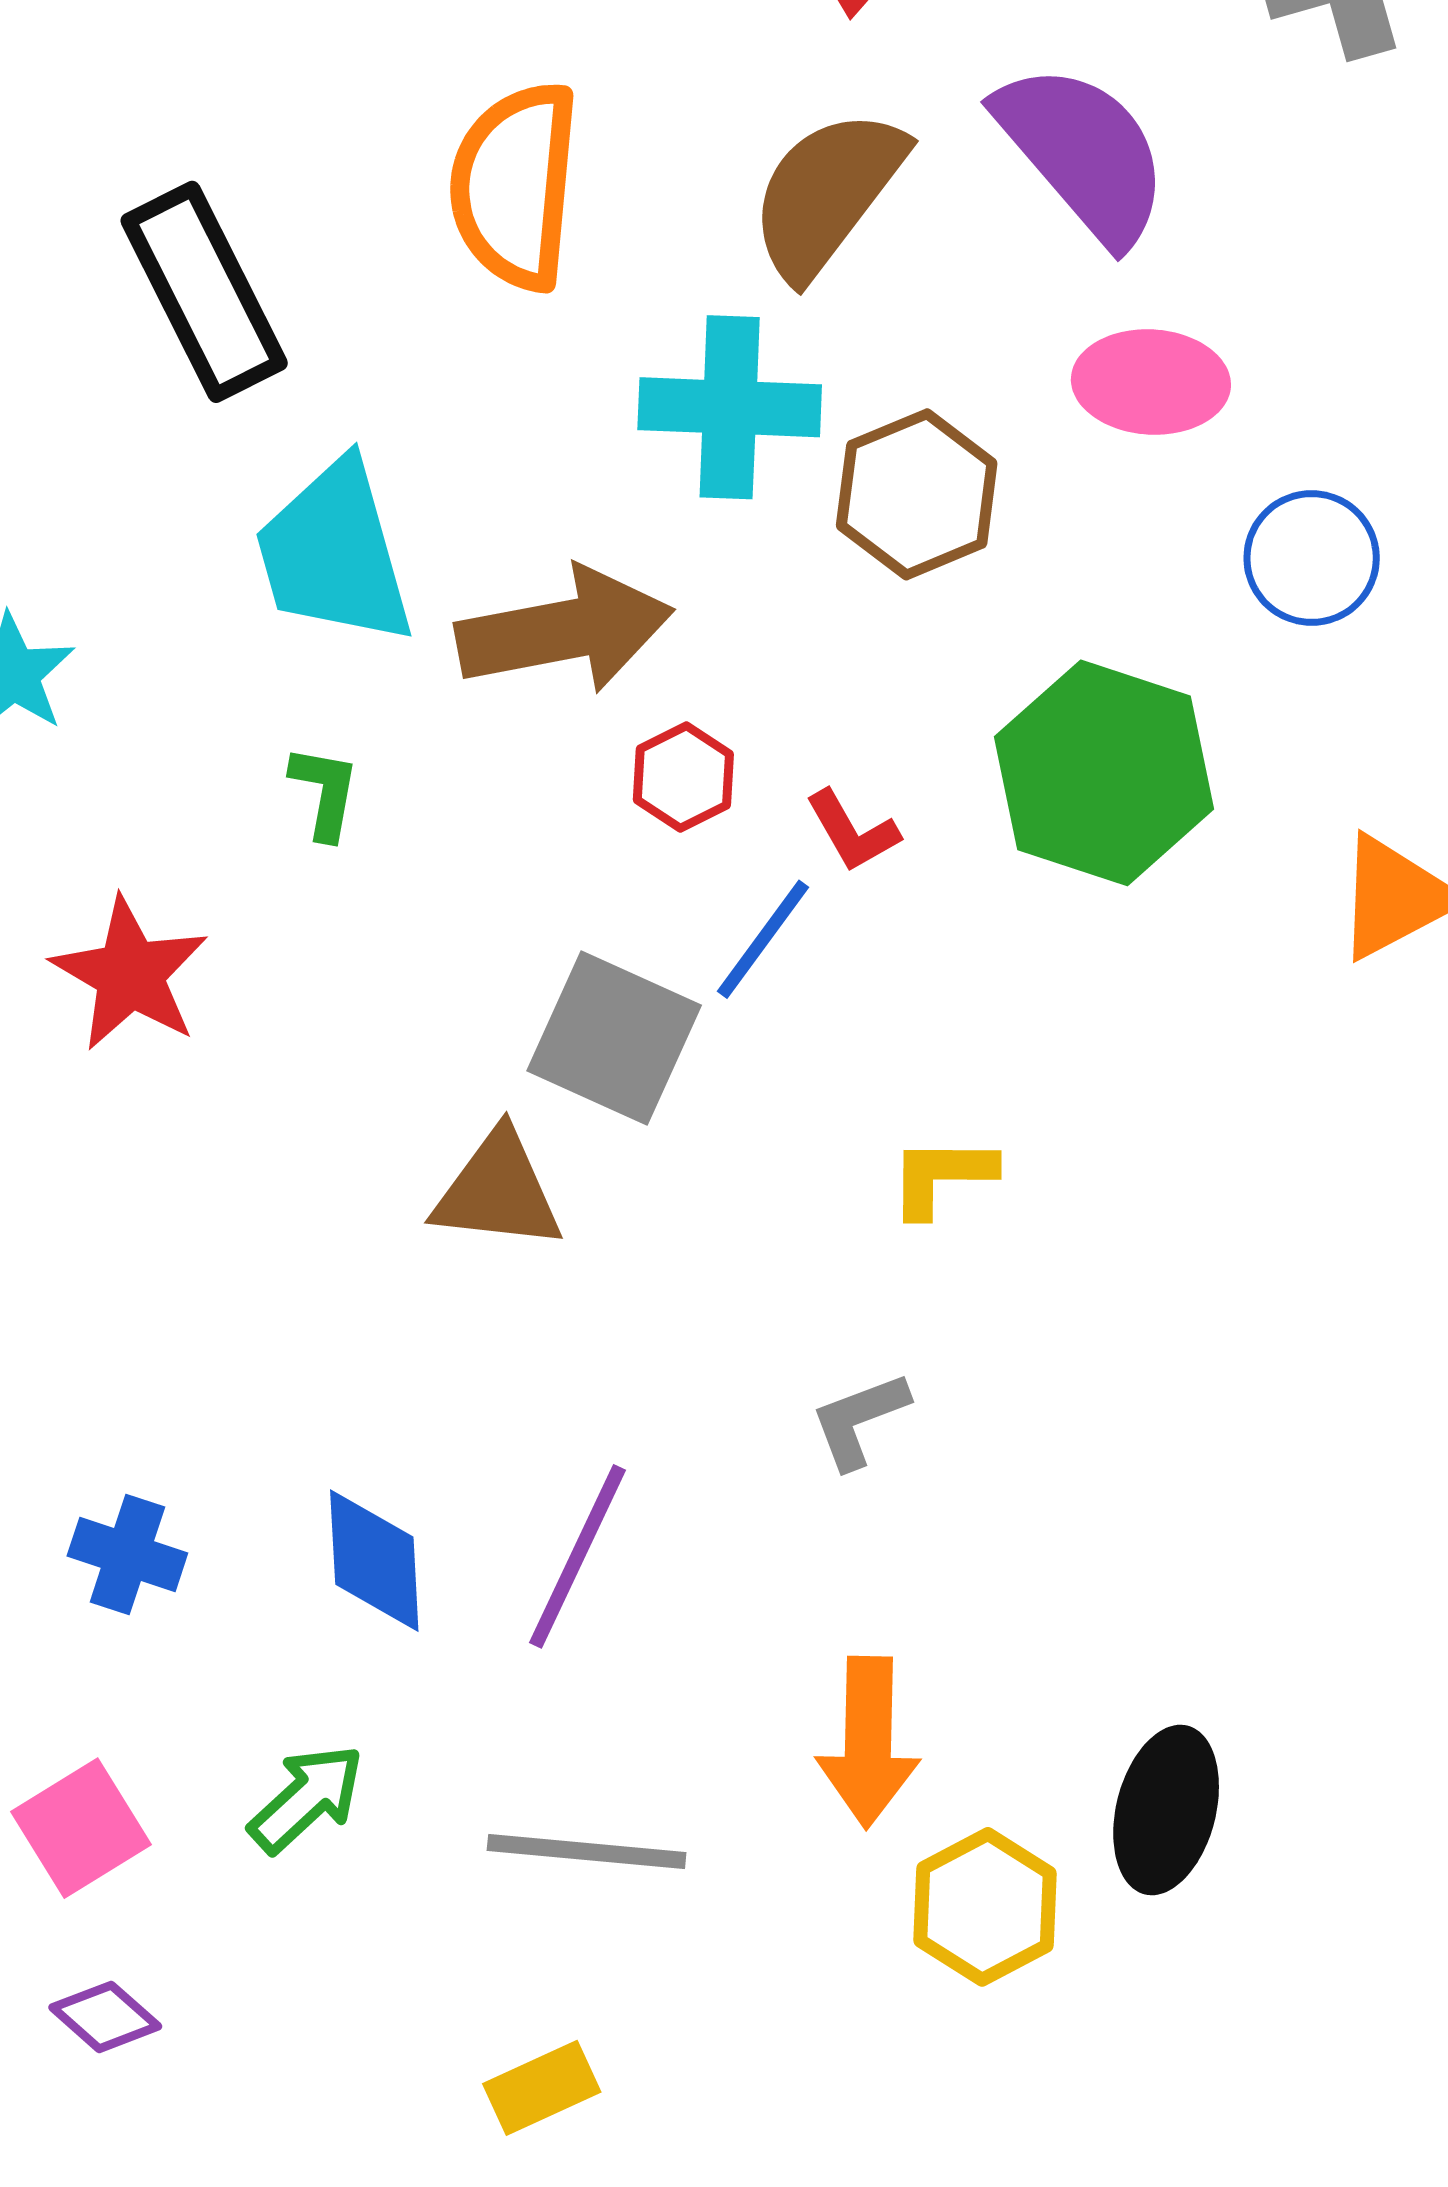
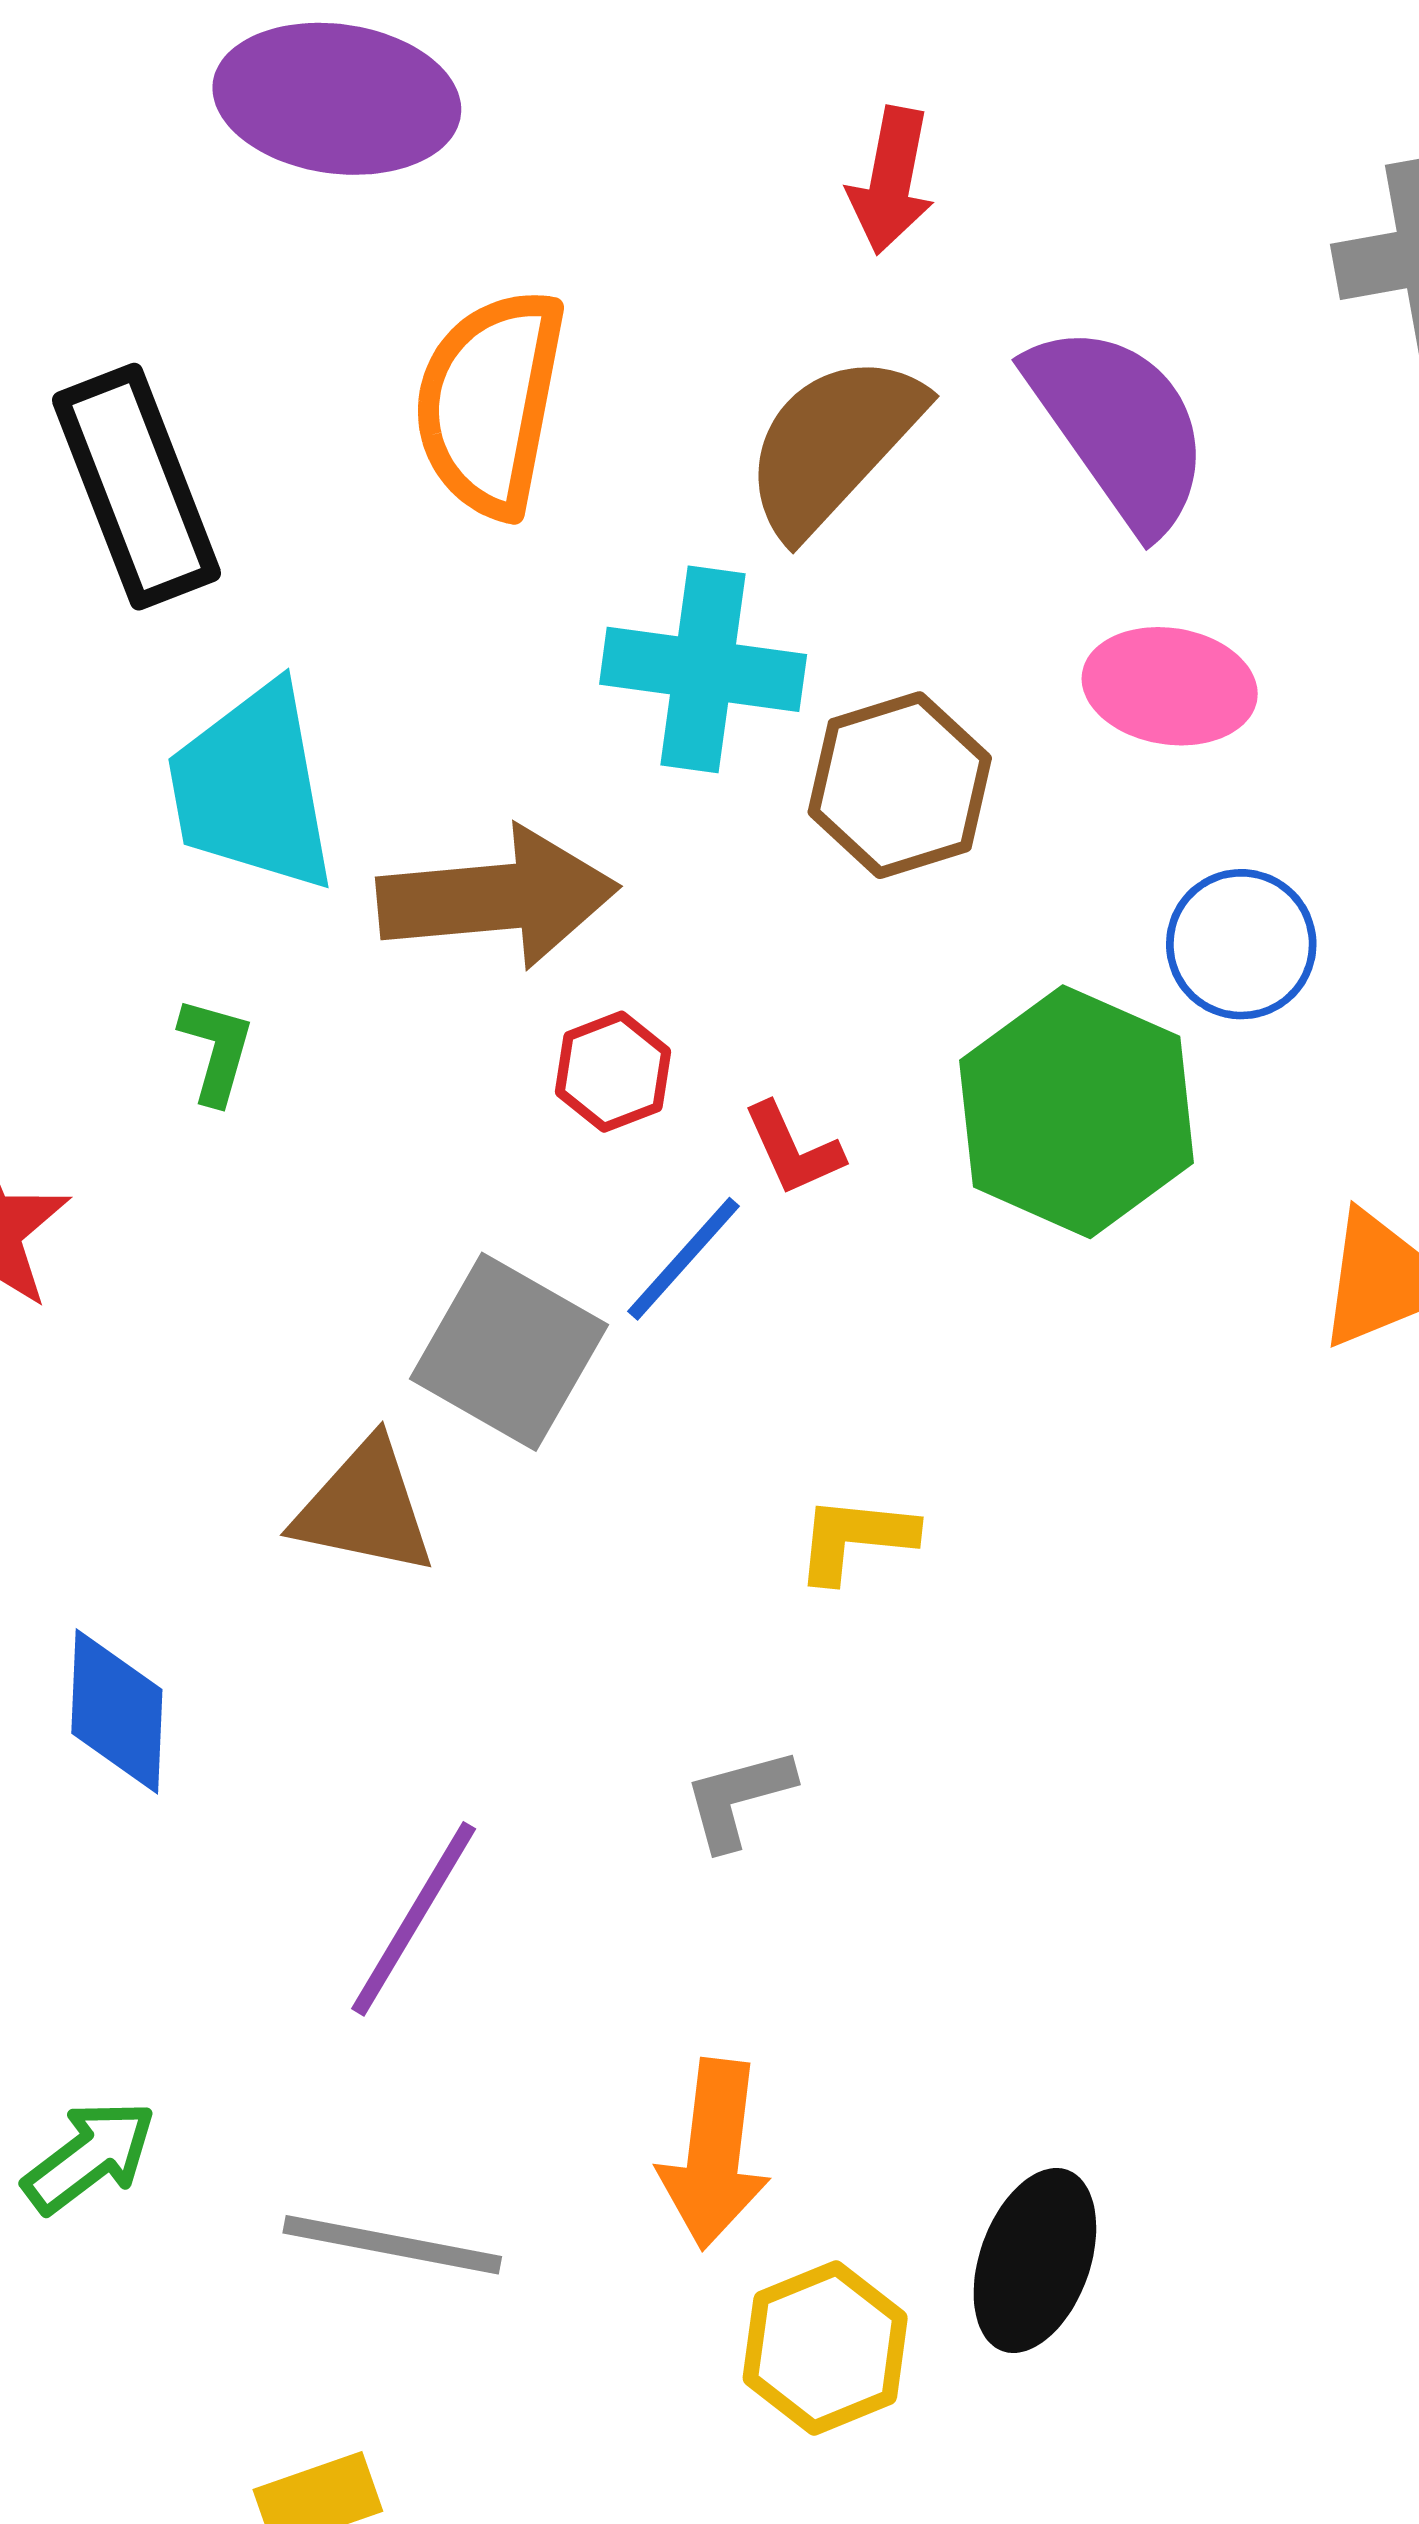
blue circle: (1312, 558) -> (1241, 944), moved
blue diamond: (374, 1561) -> (117, 1711), moved

